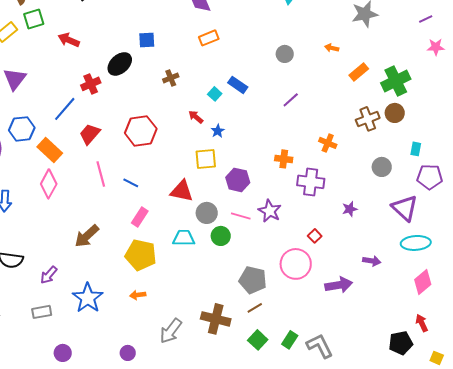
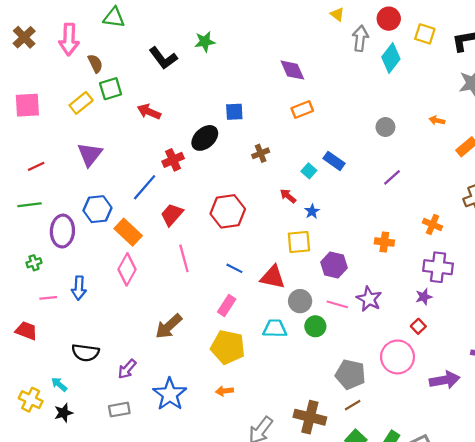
purple cross: (311, 182) -> (438, 267), moved
blue line: (131, 183) -> (234, 268), moved
purple star: (350, 209) -> (424, 297), moved

